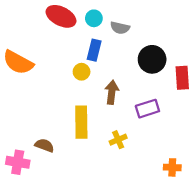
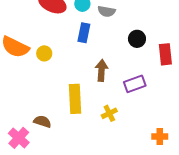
black circle: (152, 59) -> (137, 39), size x0.7
yellow circle: (82, 72) -> (44, 53), moved
pink cross: (18, 162) -> (19, 138), turned 35

